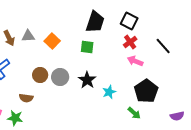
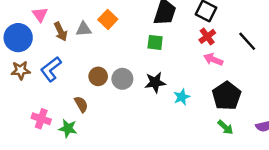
orange square: (52, 41) -> (108, 19), moved
black star: (87, 80) -> (155, 82), turned 30
brown semicircle: (26, 98) -> (81, 104), turned -128
green arrow: (134, 113) -> (225, 127), moved

